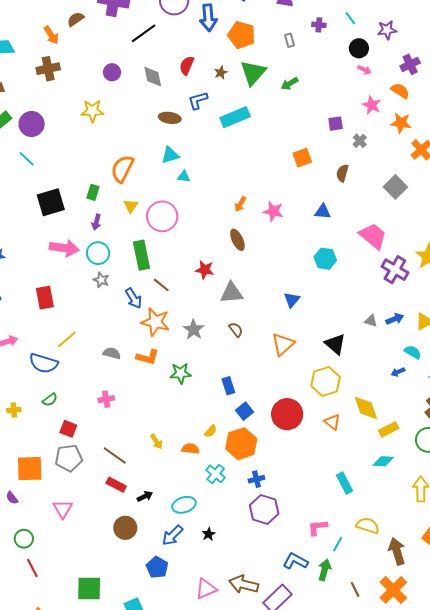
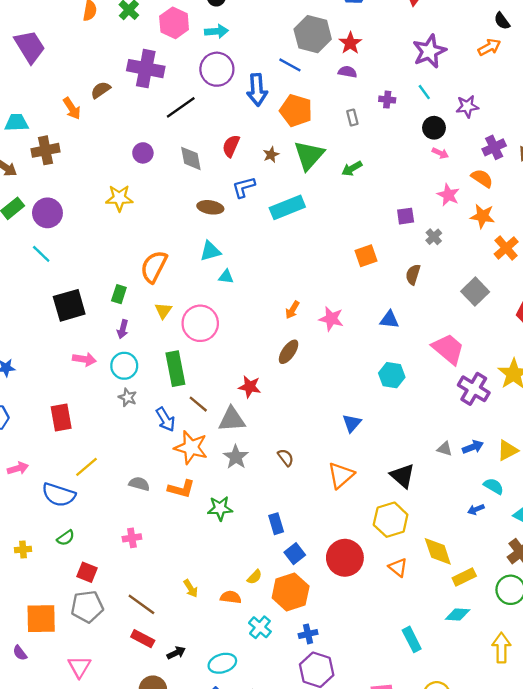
brown cross: (48, 69) -> (46, 150), moved
brown ellipse: (237, 240) -> (289, 352), turned 60
pink arrow: (64, 248) -> (84, 359), size x0.7
gray triangle: (232, 293) -> (232, 419), moved

